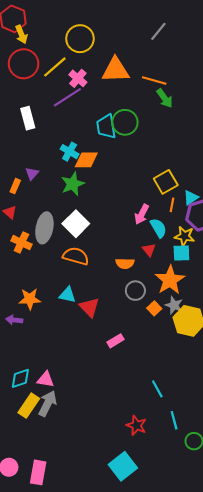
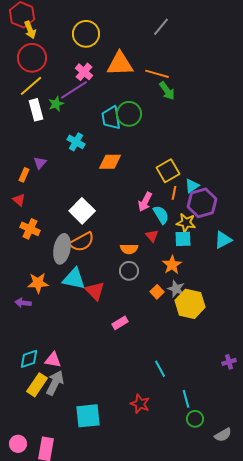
yellow line: (55, 67) -> (31, 86), moved
orange diamond: (86, 160) -> (110, 162), moved
green star: (73, 184) -> (56, 104), moved, size x0.7
gray ellipse: (44, 228) -> (62, 249), moved
orange semicircle: (76, 256) -> (82, 242), turned 135
orange star: (170, 280) -> (172, 265), size x0.7
gray circle: (135, 291) -> (129, 271), moved
cyan triangle: (67, 295) -> (74, 279), size x1.4
cyan line: (174, 420) -> (186, 399), moved
cyan square: (123, 466) -> (88, 416), moved, turned 32

